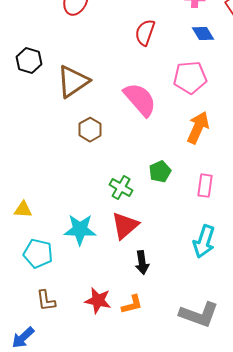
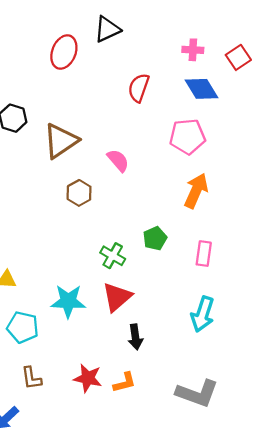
blue diamond: (203, 34) -> (202, 89), size x1.4
pink semicircle: (140, 100) -> (118, 160), moved, size x0.6

